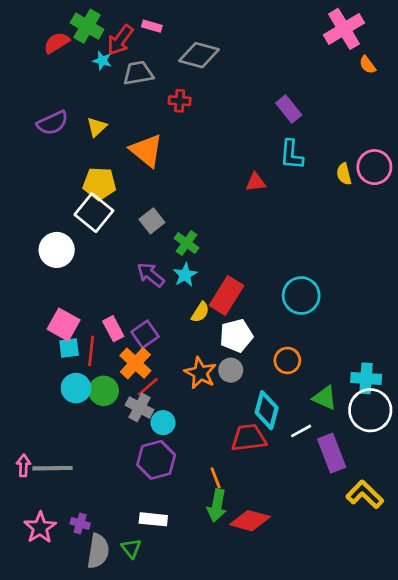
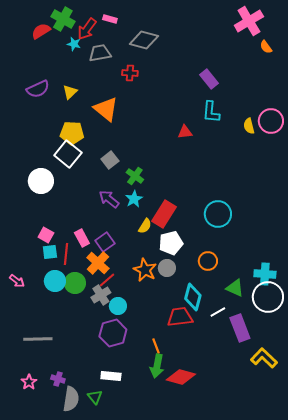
pink square: (64, 325) -> (46, 235), size x0.7
gray cross: (140, 407) -> (101, 295), turned 30
pink arrow: (23, 465) -> (17, 281), moved, turned 126
pink star: (40, 528) -> (29, 382), size x0.7

